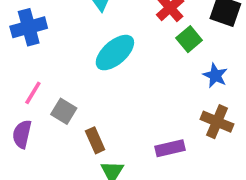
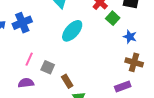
purple semicircle: (22, 134) -> (26, 83), turned 77
purple rectangle: (170, 148) -> (123, 86), moved

